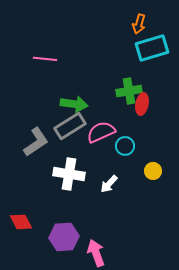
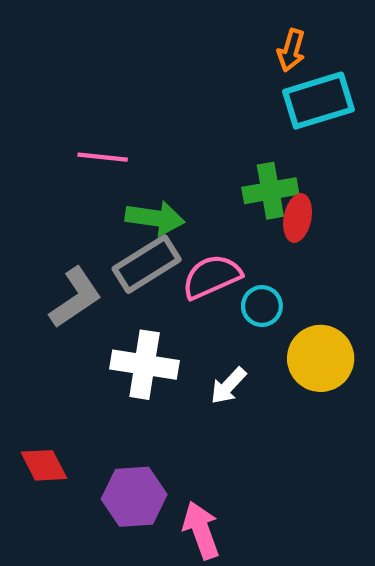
pink line: (45, 59) -> (103, 157), moved
yellow circle: (153, 171) -> (321, 358), size x1.8

